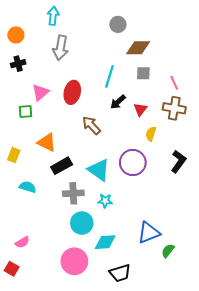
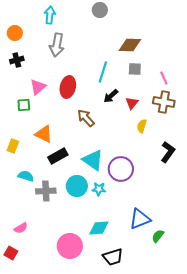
gray circle: (118, 24) -> (100, 10), moved
purple circle: (133, 162) -> (121, 169), moved
gray cross: (73, 193) -> (46, 191), moved
cyan circle: (82, 223) -> (77, 186), moved

